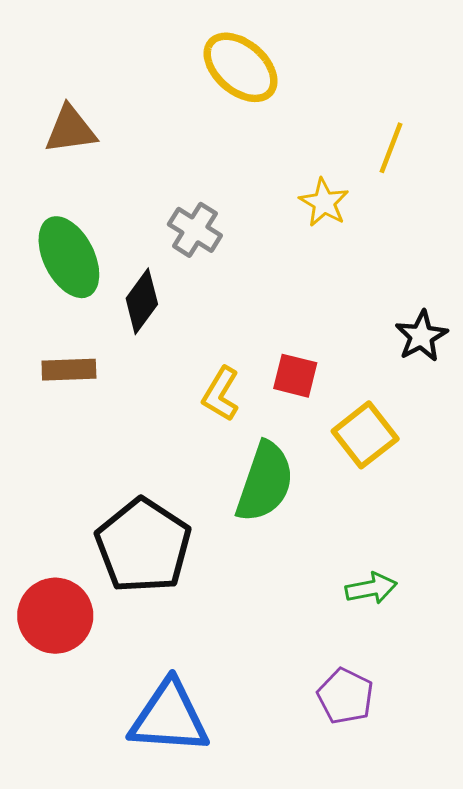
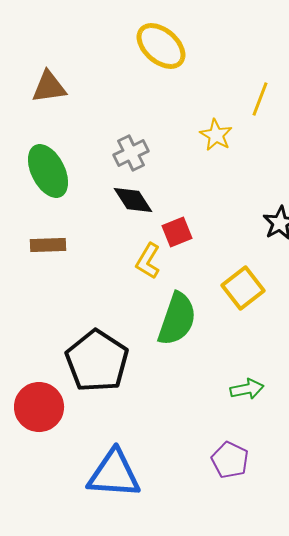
gray cross: (195, 230) -> (131, 153), turned 32
black diamond: (142, 301) -> (133, 200), moved, turned -69
red square: (295, 376) -> (177, 232), moved, turned -36

